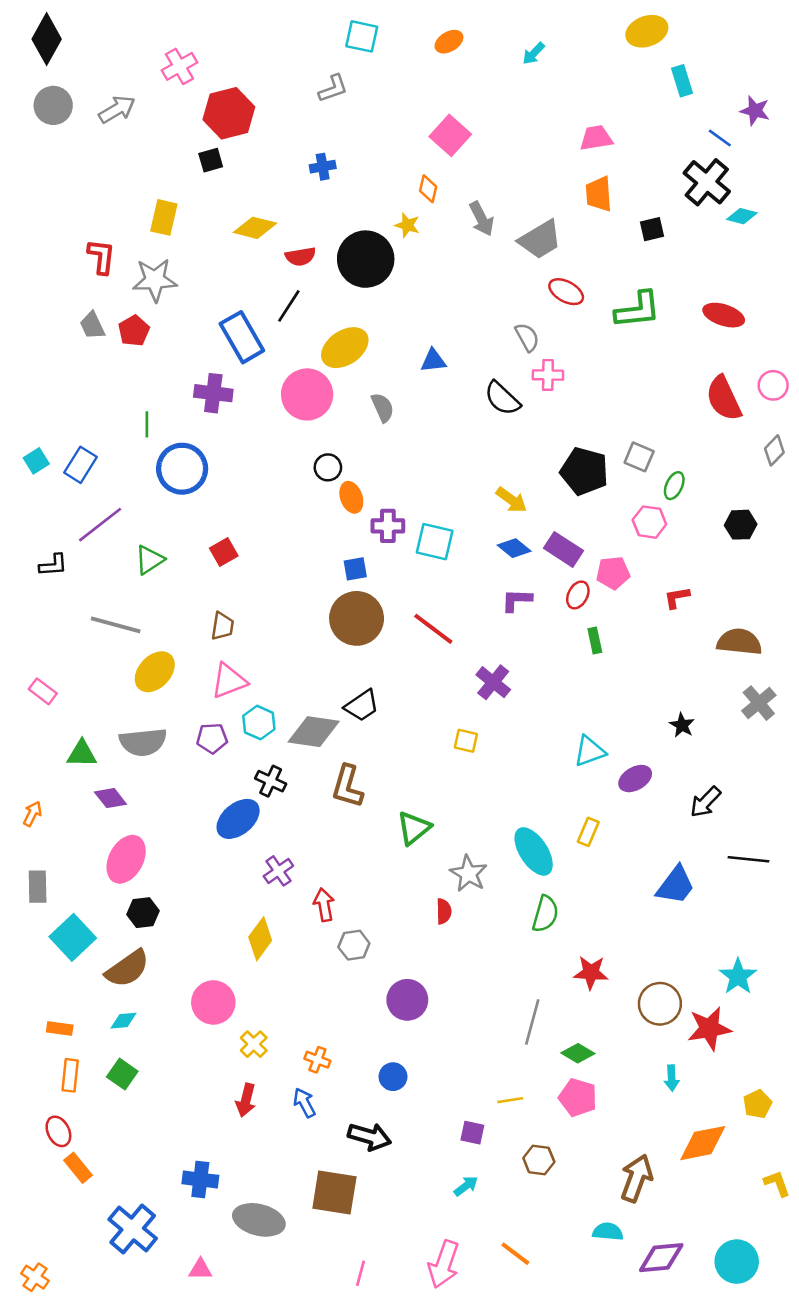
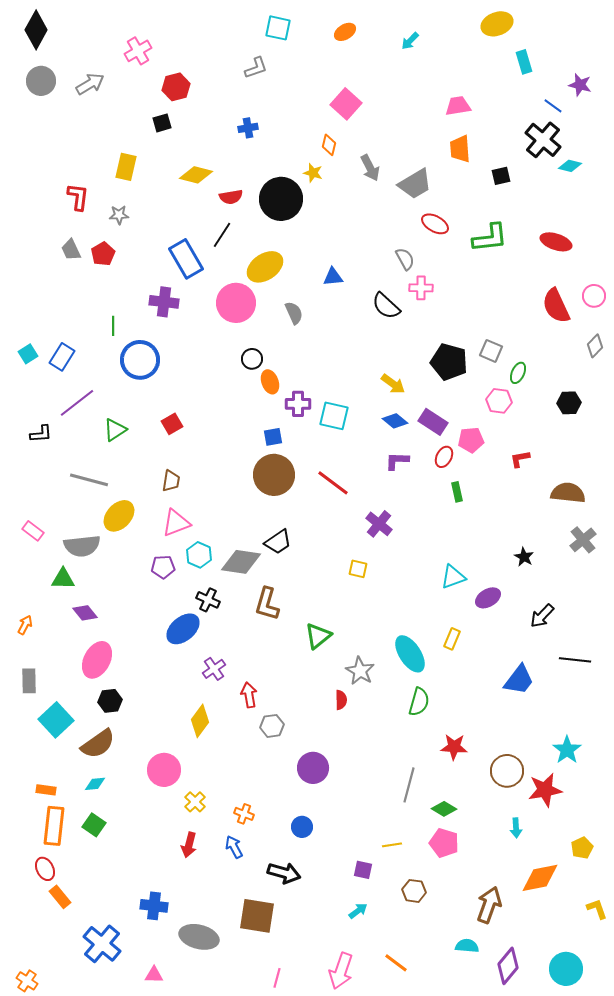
red hexagon: (229, 113) -> (176, 87), size x0.7
gray star: (155, 280) -> (119, 215), size x0.6
gray semicircle: (143, 742) -> (82, 546), moved
orange rectangle: (70, 1075) -> (54, 826), size x1.5
purple diamond: (661, 1258) -> (508, 966), turned -45

